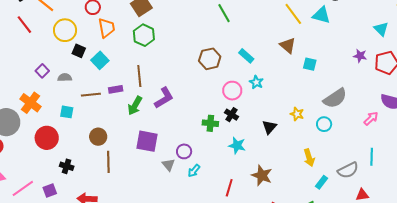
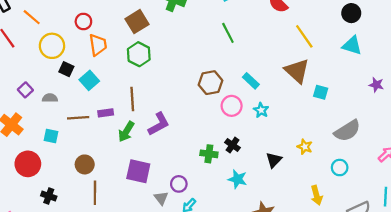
cyan triangle: (321, 15) -> (352, 46), moved
brown triangle: (288, 46) -> (297, 71), size x1.4
pink circle: (232, 91) -> (232, 106), moved
cyan circle: (324, 124) -> (340, 168), moved

